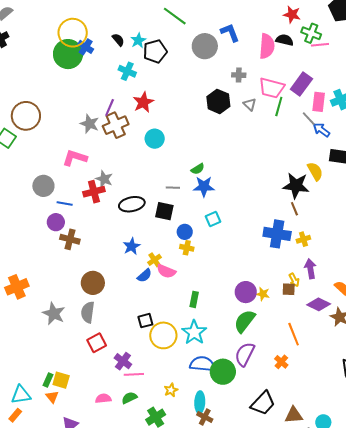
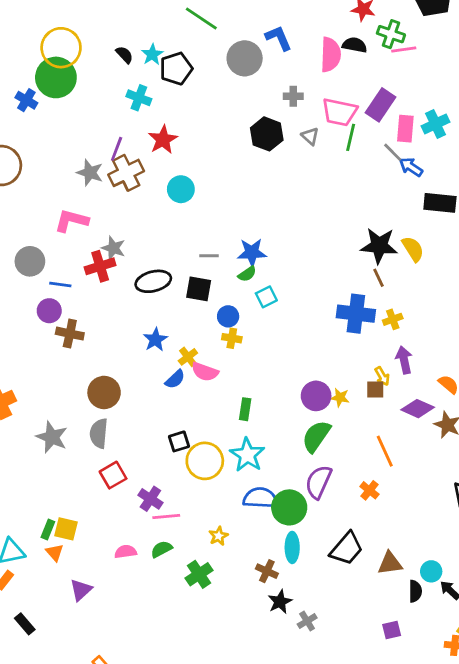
blue cross: (86, 47) -> (26, 100), moved
green semicircle: (198, 169) -> (247, 274), moved
yellow semicircle: (315, 171) -> (413, 249), moved
cyan ellipse: (200, 402) -> (292, 547), moved

